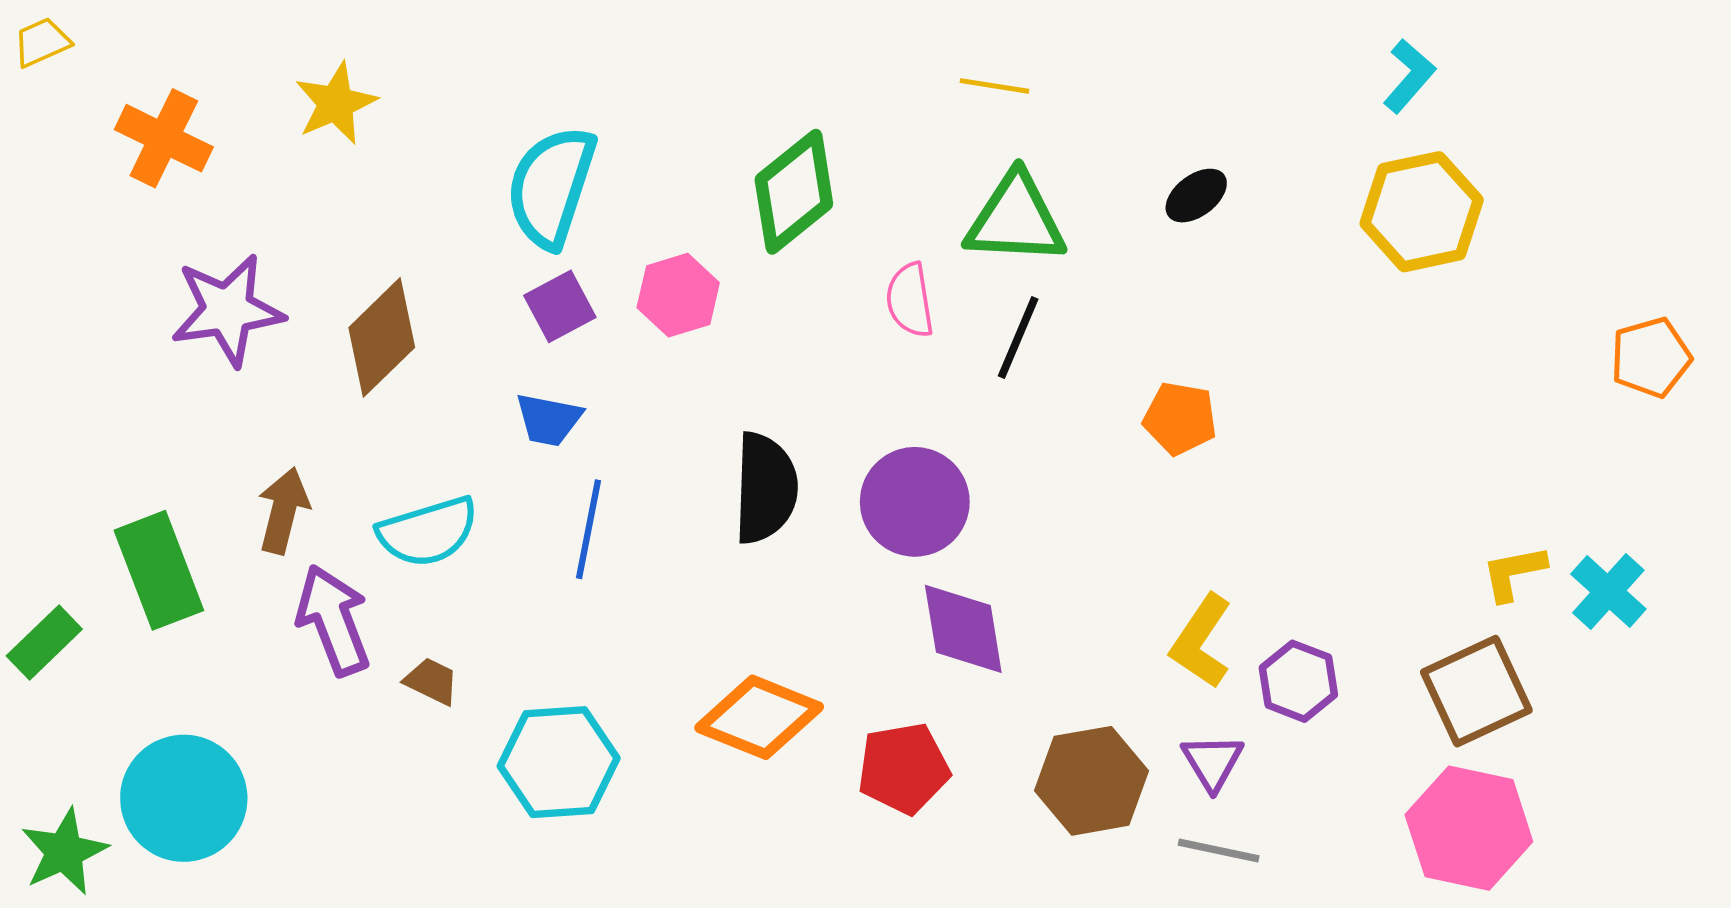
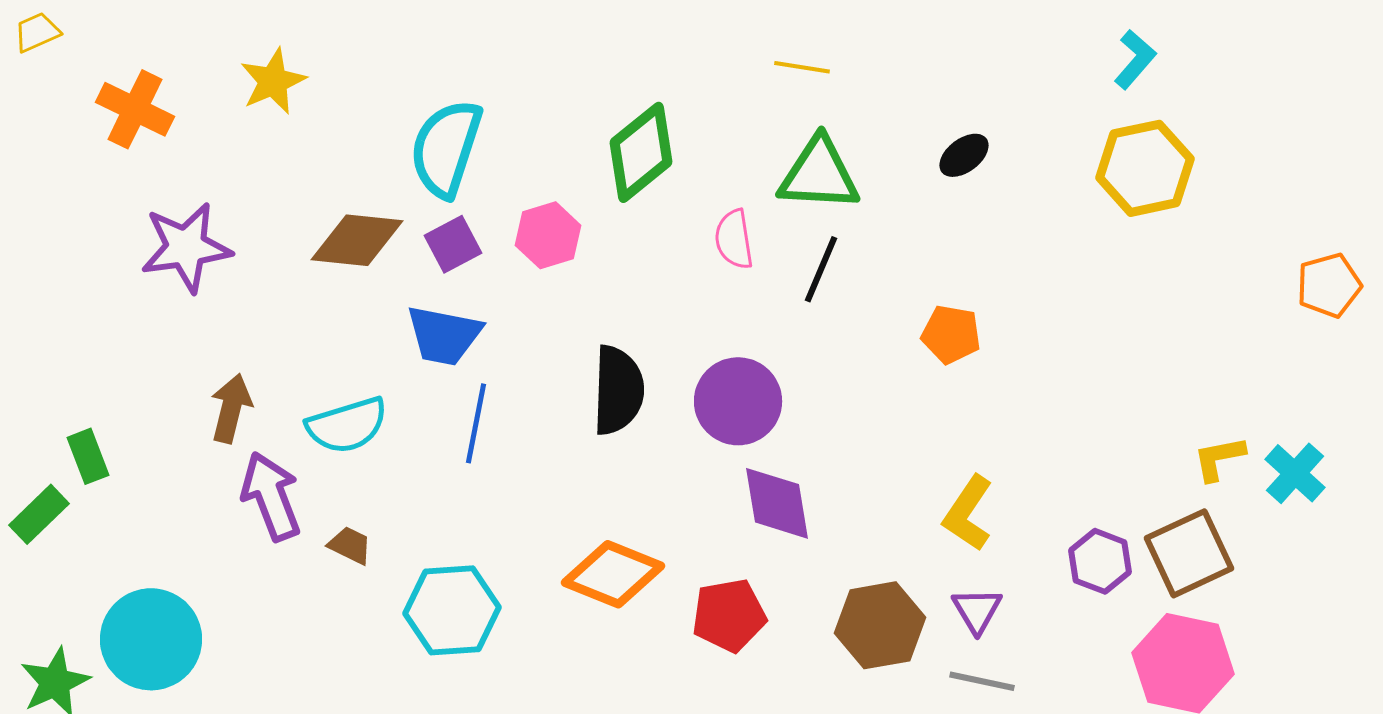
brown diamond: (382, 337) -> (357, 240), moved, turned 50
blue trapezoid: (549, 420) -> (444, 335), size x1.4
green rectangle: (159, 570) -> (88, 456), moved, size x0.6
purple hexagon: (1298, 681) -> (1100, 561), moved

